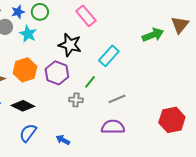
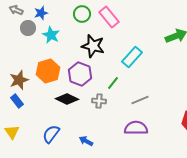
green circle: (40, 12) -> (82, 14), moved
black diamond: (23, 106) -> (67, 99), moved

